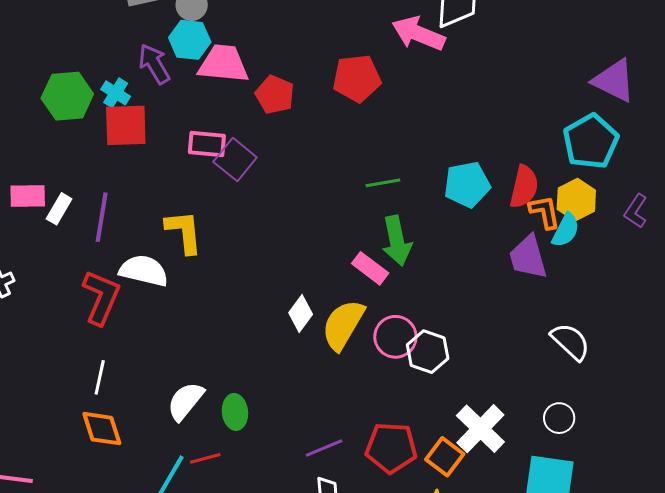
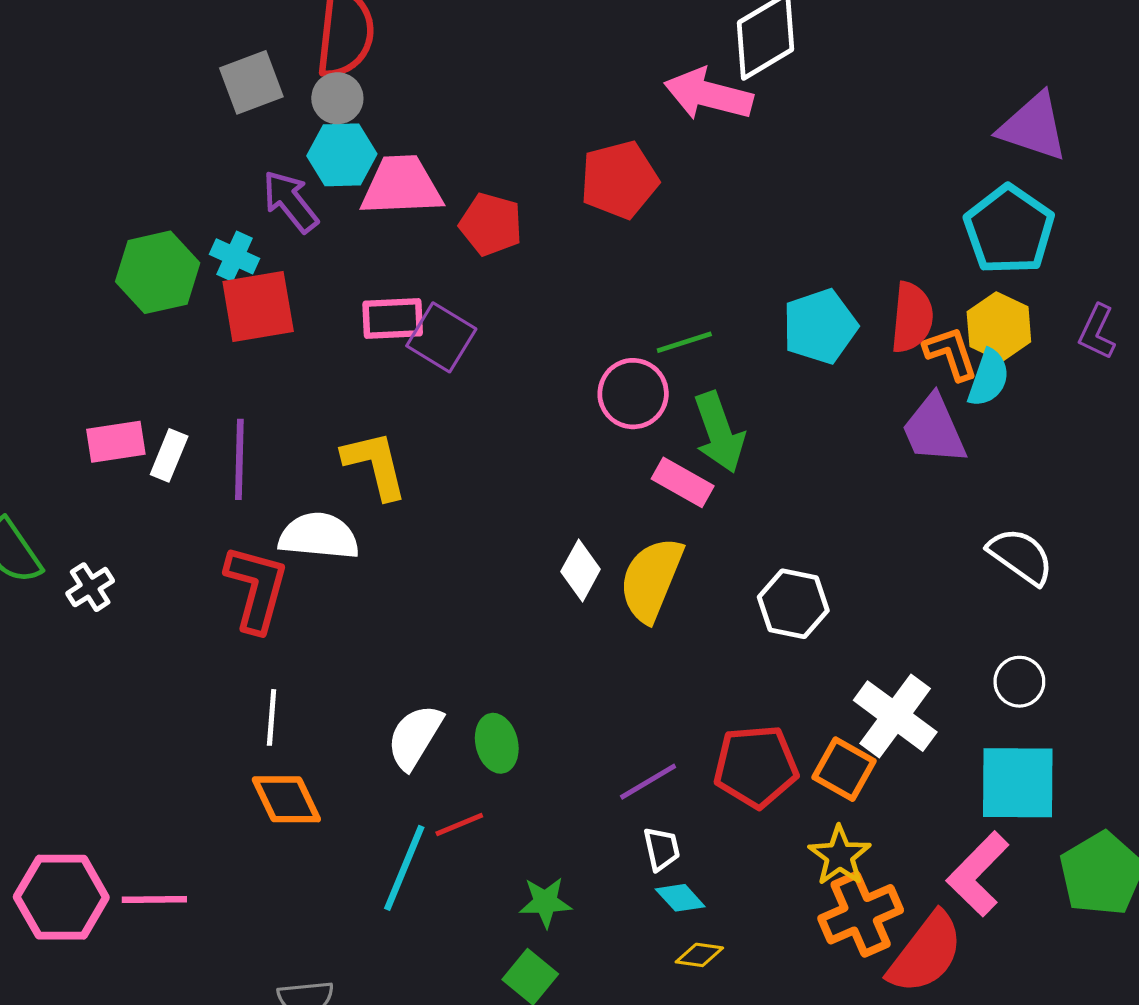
pink circle: (395, 337) -> (633, 394), moved

